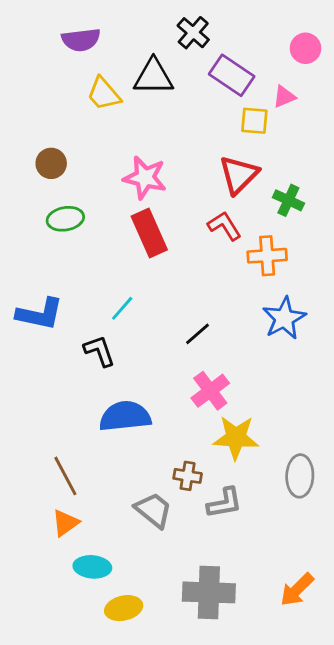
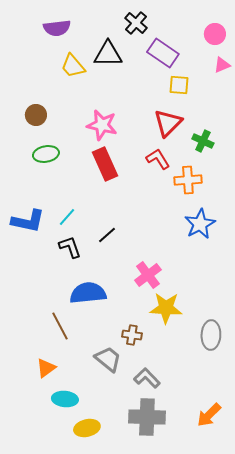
pink triangle: (284, 97) -> (222, 65), moved
cyan line: (122, 308) -> (67, 217), moved
black line: (197, 334) -> (107, 235), moved
brown line: (65, 476) -> (60, 326), moved
gray L-shape: (224, 503) -> (147, 378), moved, turned -124

